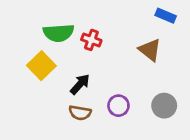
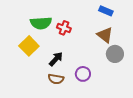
blue rectangle: (166, 16) -> (106, 11), moved
gray circle: (164, 106) -> (115, 54), moved

